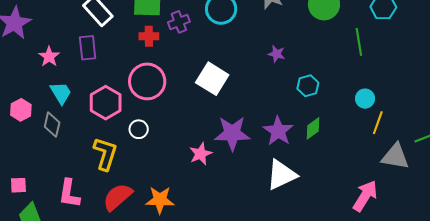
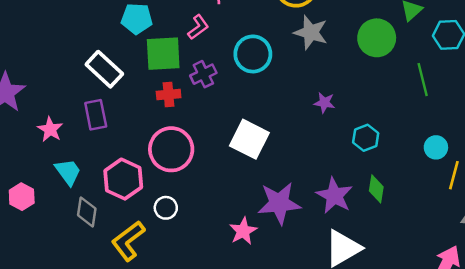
gray diamond: (52, 125) -> (87, 212), moved
green diamond: (313, 128) -> (376, 189), turned -40
yellow L-shape: (105, 154) -> (128, 241), turned -140

